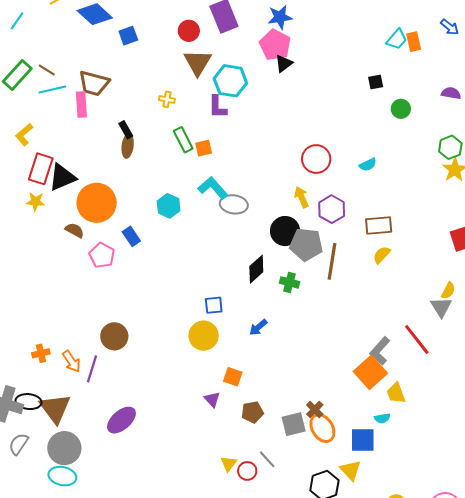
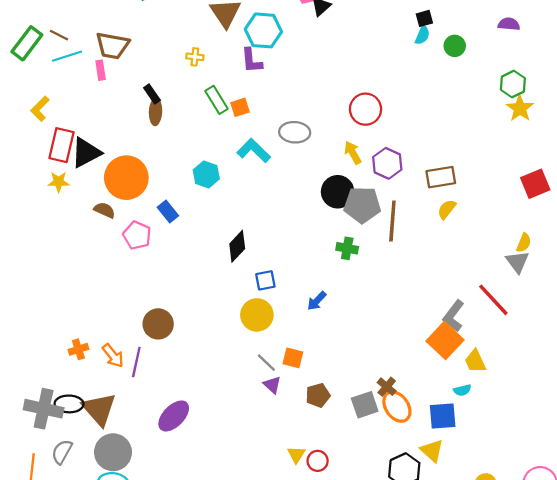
pink rectangle: (81, 104) -> (101, 70), size x0.7
cyan semicircle: (368, 165) -> (422, 35), moved, turned -36
gray ellipse: (234, 204) -> (295, 132), moved
black diamond: (256, 269) -> (237, 246), moved
gray line: (267, 459) -> (266, 363), moved

